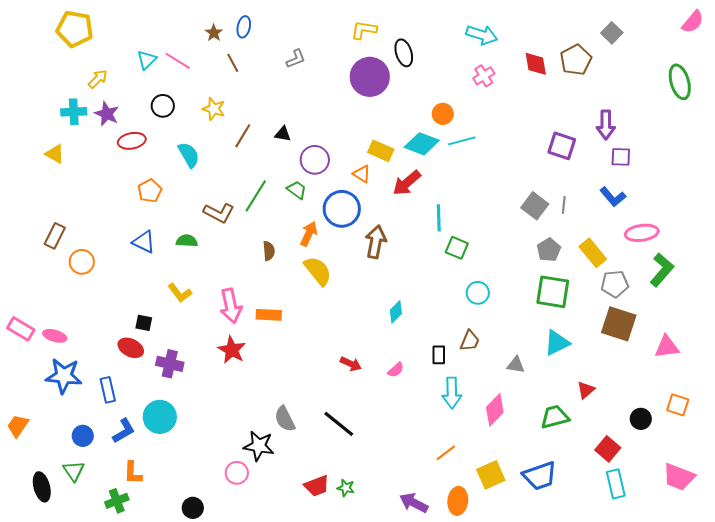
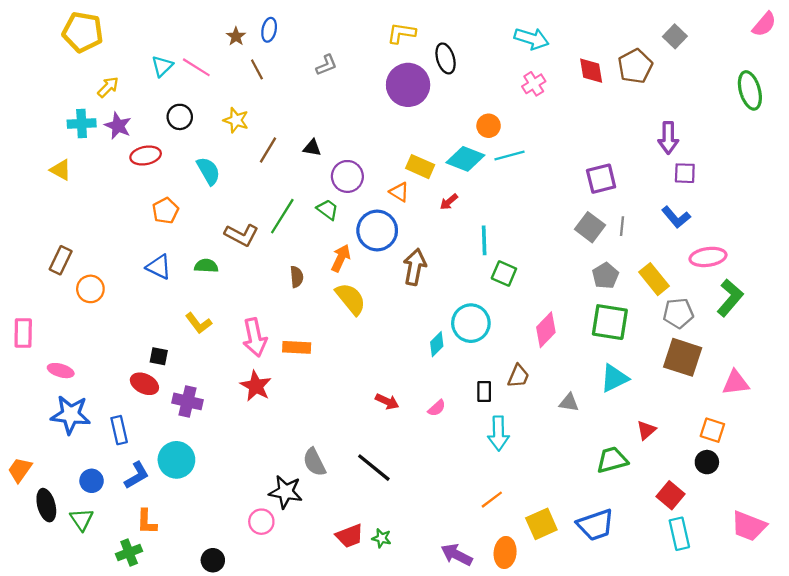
purple square: (562, 146) -> (601, 179), moved, turned -32
red arrow: (407, 183) -> (449, 202), size x0.6
cyan circle: (478, 293) -> (471, 323), moved, size x1.5
pink rectangle: (21, 329) -> (23, 333), moved, turned 60
orange square: (678, 405) -> (712, 430), moved
pink diamond: (495, 410) -> (546, 330), moved
black ellipse: (42, 487) -> (46, 505), moved

